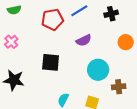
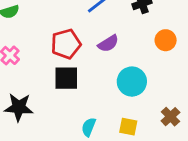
red pentagon: (52, 19) -> (66, 44), moved
brown cross: (119, 87) -> (170, 117), moved, turned -32

